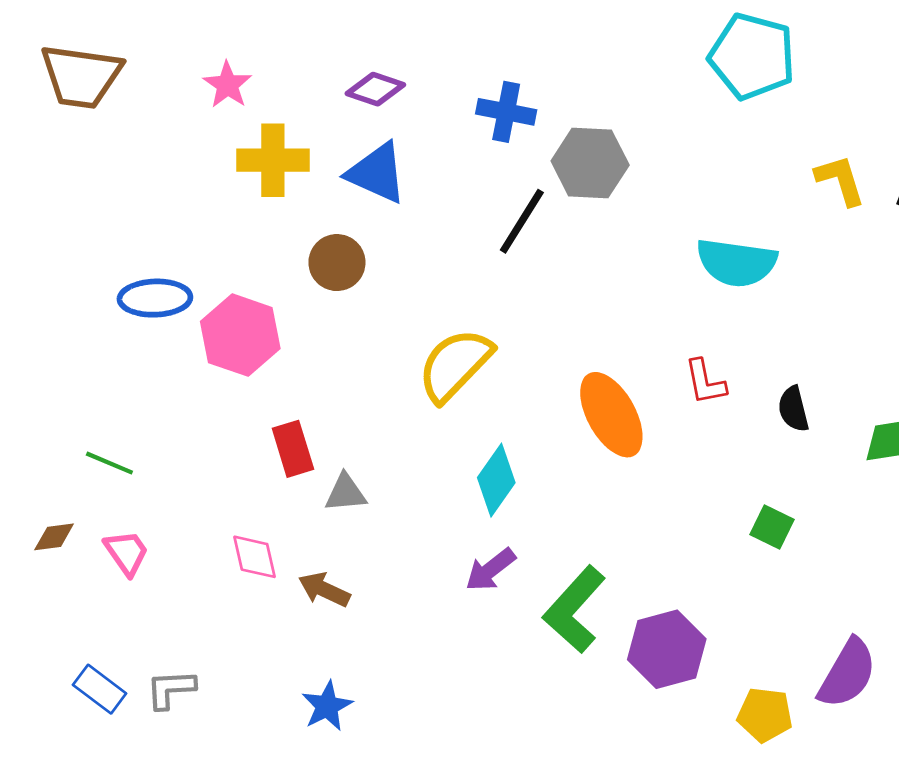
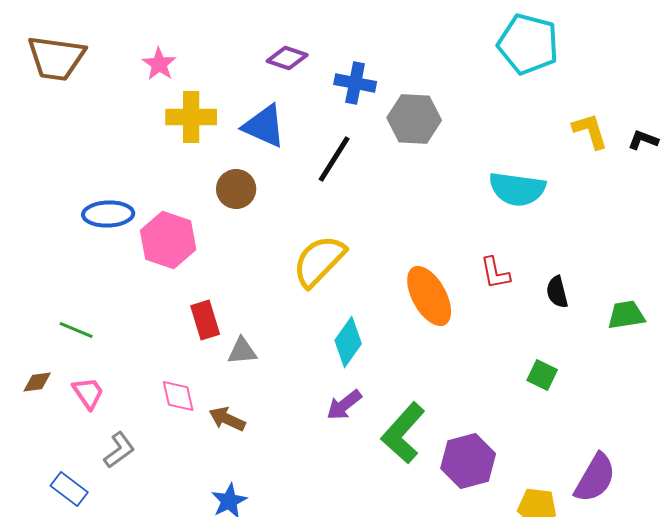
purple diamond: (375, 89) -> (287, 58), moved
black line: (522, 221) -> (334, 159), moved
gray L-shape: (171, 689) -> (119, 450), moved, turned 147

